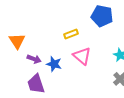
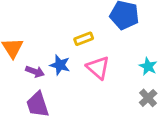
blue star: (54, 64) -> (60, 65), moved

